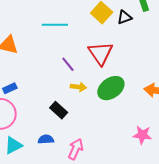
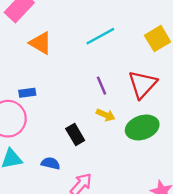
cyan line: (55, 25) -> (100, 36), turned -45

